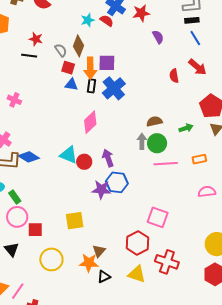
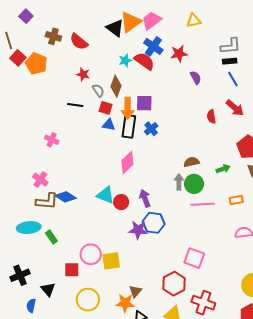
red semicircle: (107, 21) -> (144, 61), size x1.5
red star: (36, 39) -> (83, 74), moved
black line: (29, 56) -> (75, 105), moved
black rectangle: (92, 86) -> (129, 126), size x1.6
blue cross: (114, 88) -> (151, 129), size x0.6
pink circle: (17, 217) -> (91, 254), moved

